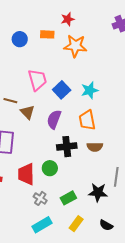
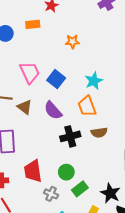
orange star: (75, 46) -> (72, 42), moved, size x0.6
cyan star: (90, 90) -> (94, 81), moved
purple semicircle: (54, 119) -> (53, 110), turned -54
green circle: (50, 168) -> (66, 172), moved
black star: (98, 192) -> (110, 193), moved, turned 30

